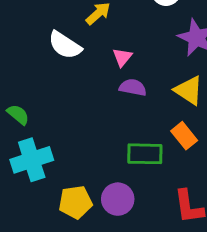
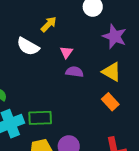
green rectangle: (145, 154) -> (40, 118), moved

